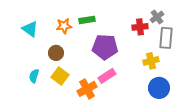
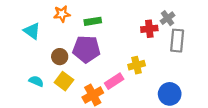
orange star: (64, 26) -> (62, 14), moved
purple pentagon: (105, 47) -> (86, 49), moved
yellow cross: (151, 61) -> (137, 65), moved
cyan semicircle: (34, 76) -> (36, 81), turned 96

